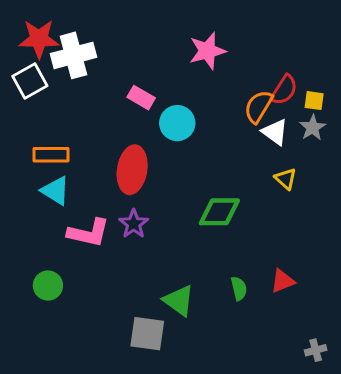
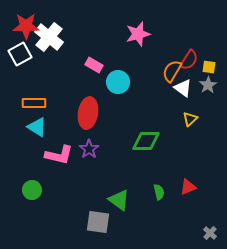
white cross: (73, 55) -> (49, 37), turned -36
yellow triangle: (286, 179) -> (190, 119), turned 35
gray cross: (316, 350) -> (210, 233), turned -32

